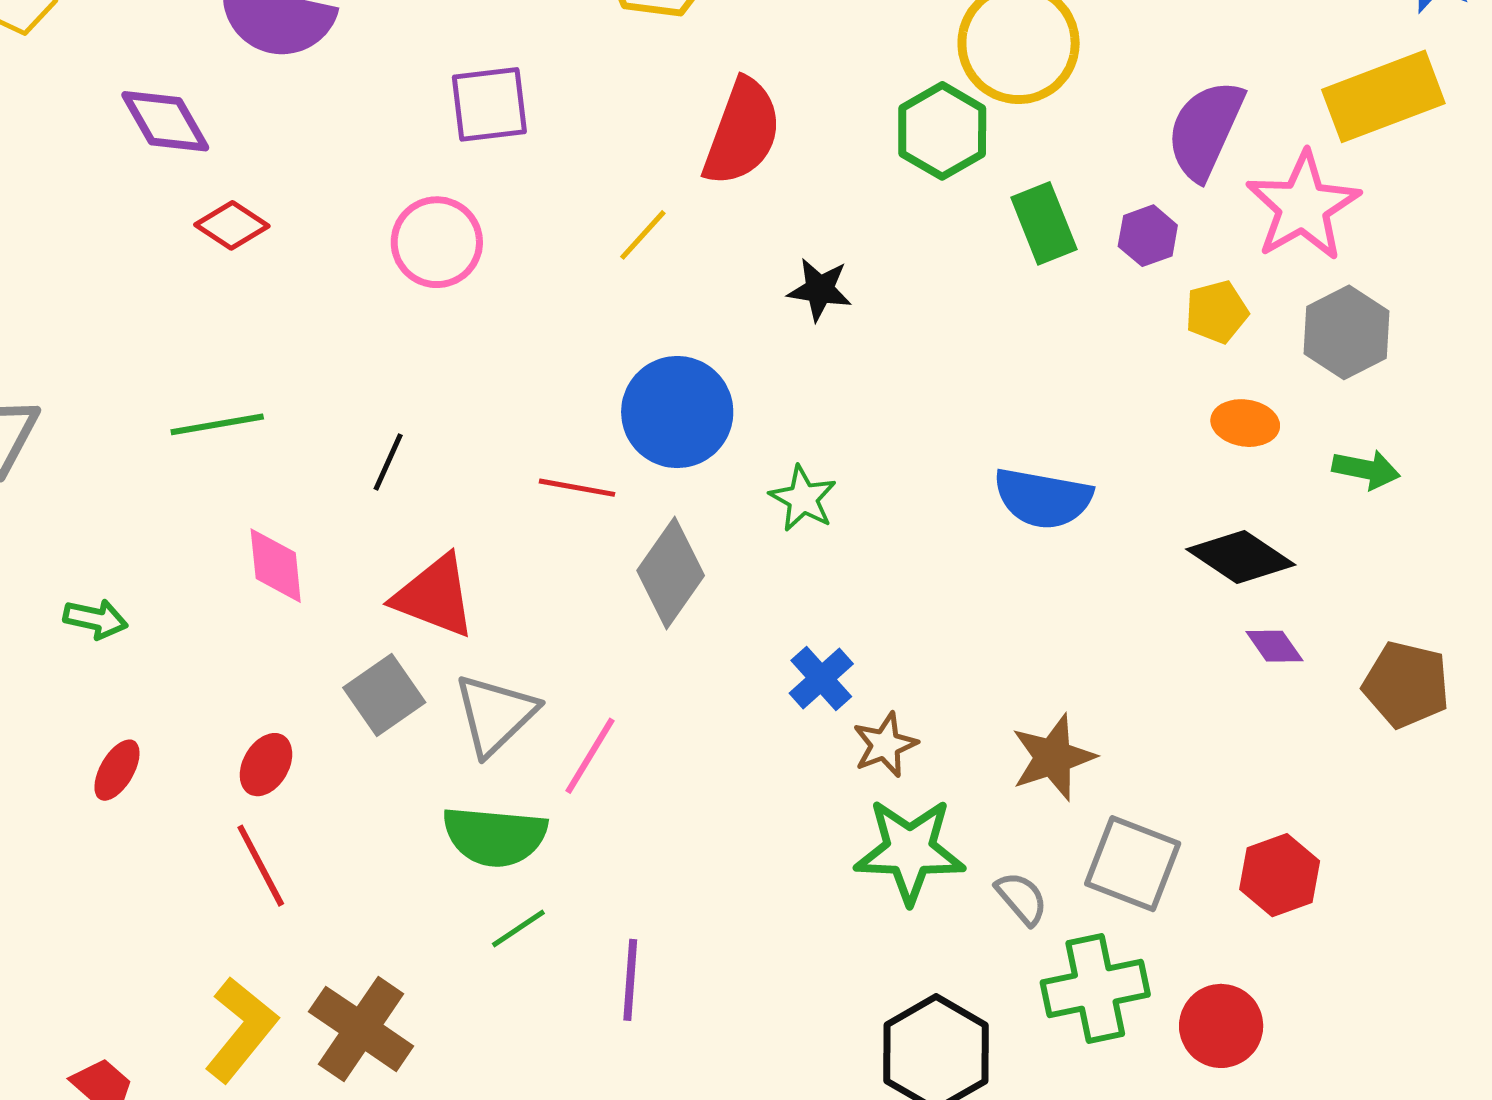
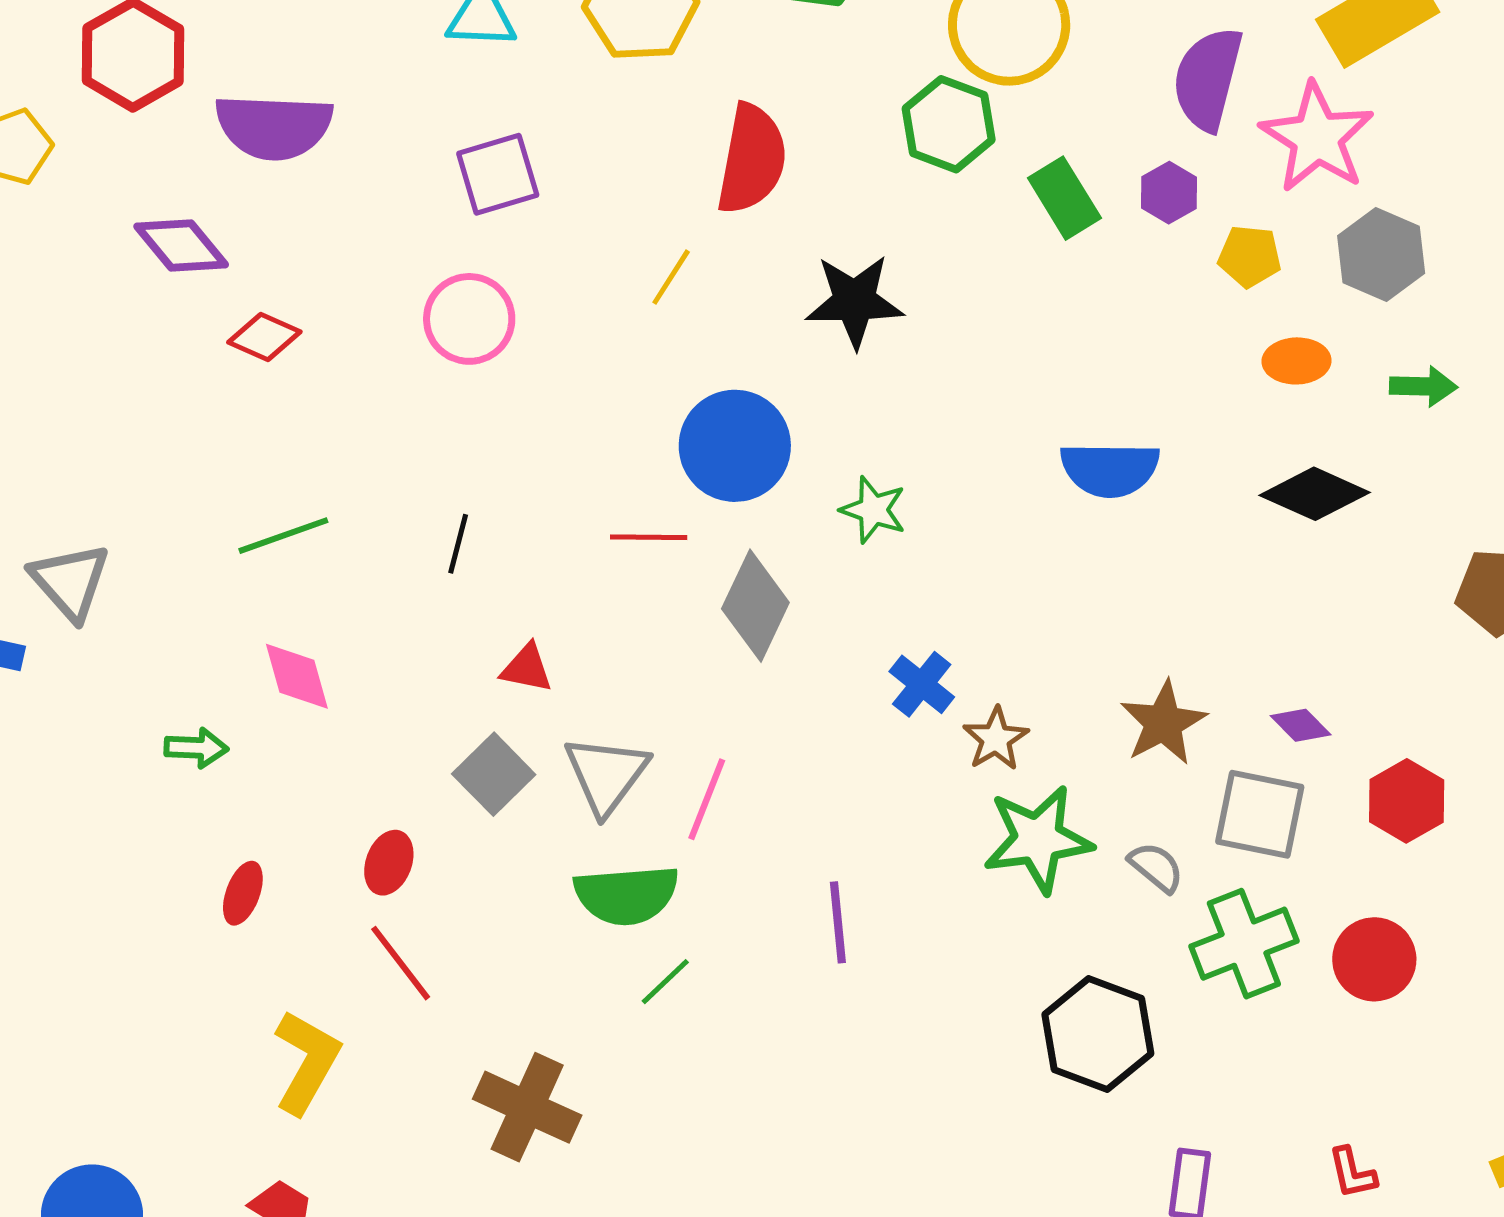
black star: (820, 290) -> (855, 301), size x1.5
yellow pentagon: (1217, 312) -> (1250, 256), turned 30
pink diamond: (276, 566) -> (297, 676), moved
red triangle: (435, 596) -> (527, 668), size x0.6
purple diamond: (1274, 646) -> (1301, 725), moved
purple line: (630, 980) -> (838, 922), moved
yellow L-shape: (241, 1030) -> (307, 1062), moved

